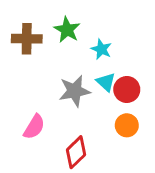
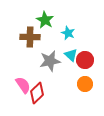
brown cross: (27, 39) -> (30, 37), moved
pink semicircle: (34, 127) -> (23, 85), turned -66
red diamond: (76, 152) -> (37, 93), moved

